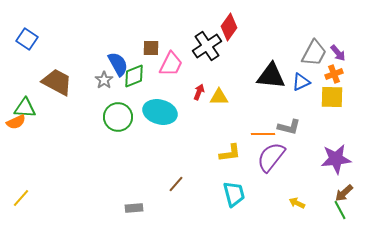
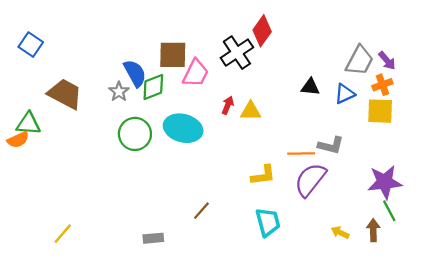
brown square: (151, 48) -> (173, 55), size x1.5
black triangle: (271, 76) -> (310, 87), size x0.6
brown arrow: (344, 193) -> (373, 230), moved, turned 132
yellow line: (21, 198) -> (63, 234), moved
green line: (340, 210) -> (389, 211), moved

